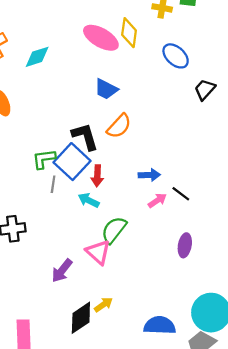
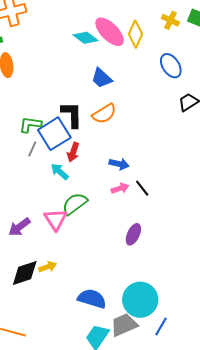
cyan diamond: (37, 57) -> (86, 38), moved, turned 40

